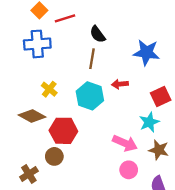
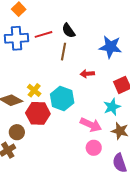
red line: (65, 18) -> (44, 34), moved
yellow cross: (49, 89) -> (34, 90), moved
cyan hexagon: (90, 96) -> (62, 99), moved
brown circle: (54, 156) -> (17, 132), moved

